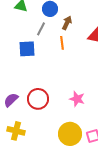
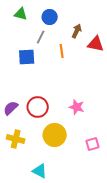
brown arrow: (67, 23) -> (77, 31), moved
yellow circle: (70, 134) -> (55, 135), moved

